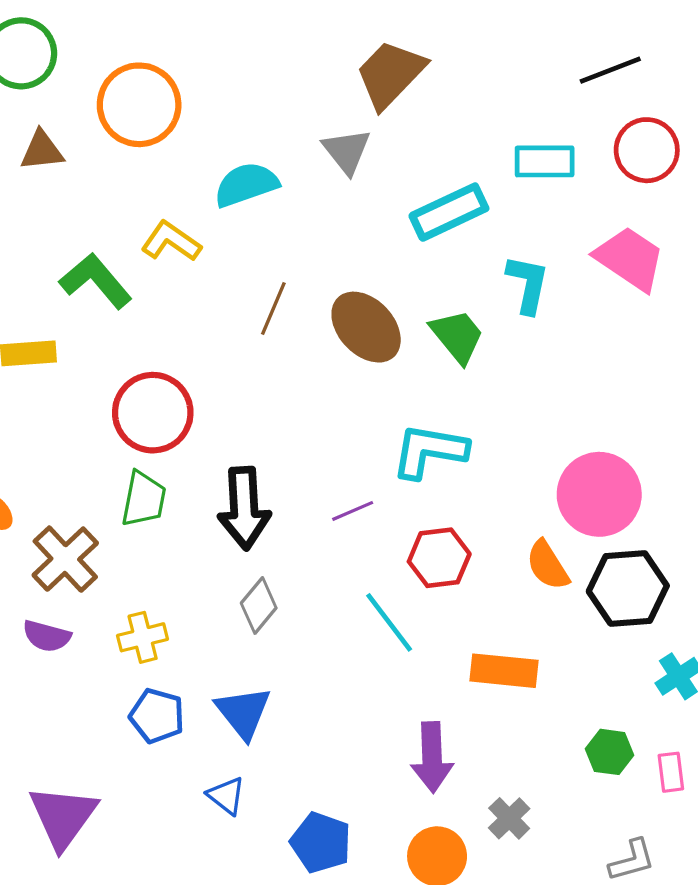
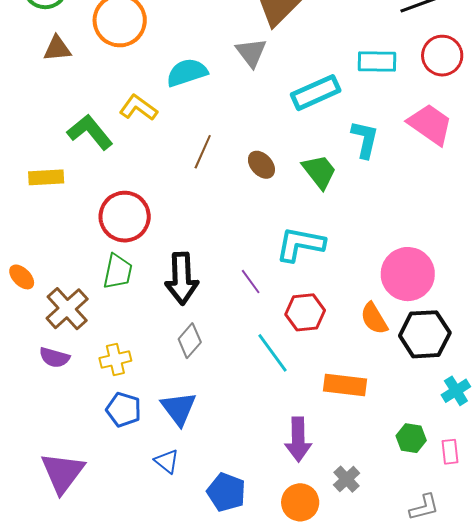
brown ellipse: (366, 327) -> (261, 165), size x0.6
purple line: (353, 511) -> (251, 282), turned 76

